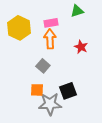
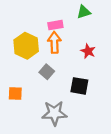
yellow hexagon: (19, 28) -> (26, 46), moved
orange square: (37, 90) -> (15, 94), moved
black square: (68, 91) -> (79, 86), moved, turned 30

